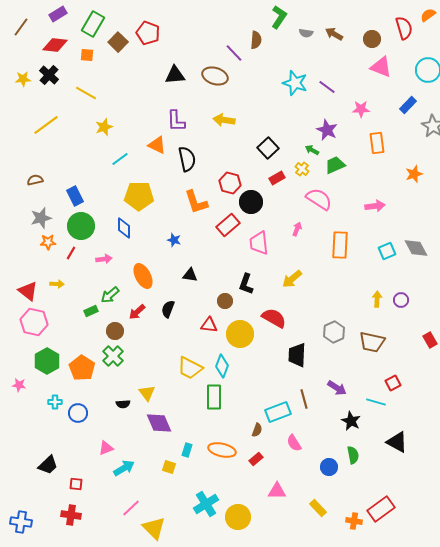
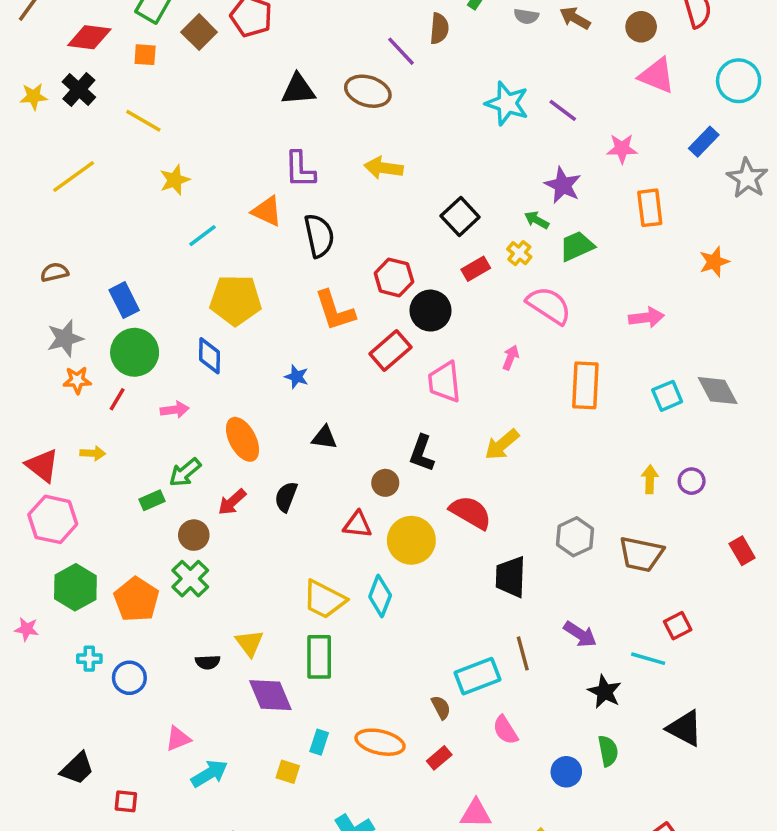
green rectangle: (214, 397) -> (319, 657), moved
brown semicircle: (257, 430) -> (441, 707), turned -48

